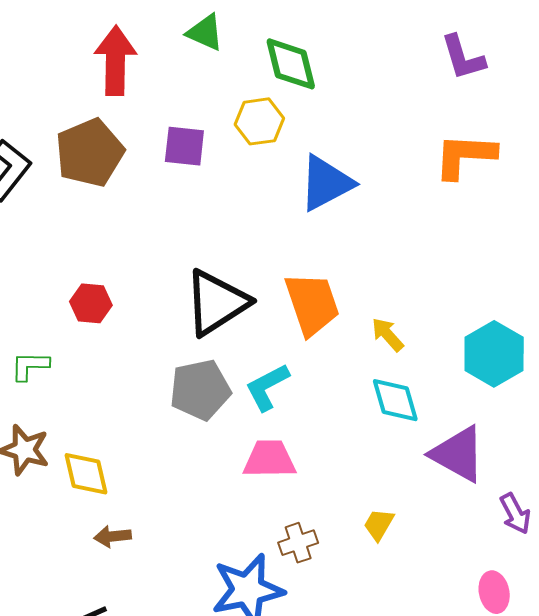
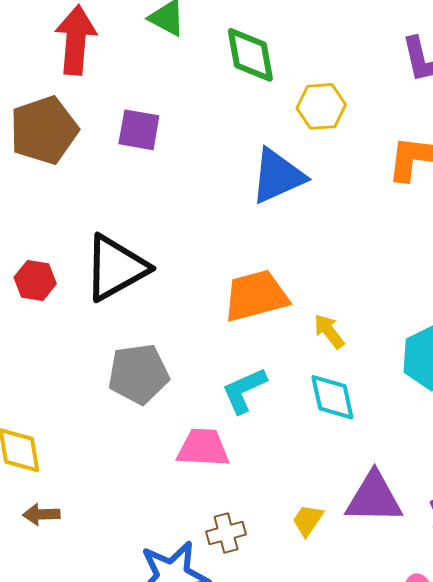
yellow hexagon: (259, 121) -> (321, 106), moved
black triangle: (216, 303) -> (116, 268), moved
orange trapezoid: (312, 304) -> (256, 296), turned -90
cyan L-shape: (267, 387) -> (244, 390), moved
purple triangle: (458, 454) -> (374, 498), moved, turned -32

